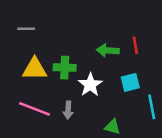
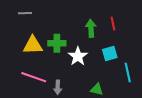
green arrow: (108, 50) -> (91, 28), turned 84
gray arrow: (68, 110) -> (58, 87), moved

